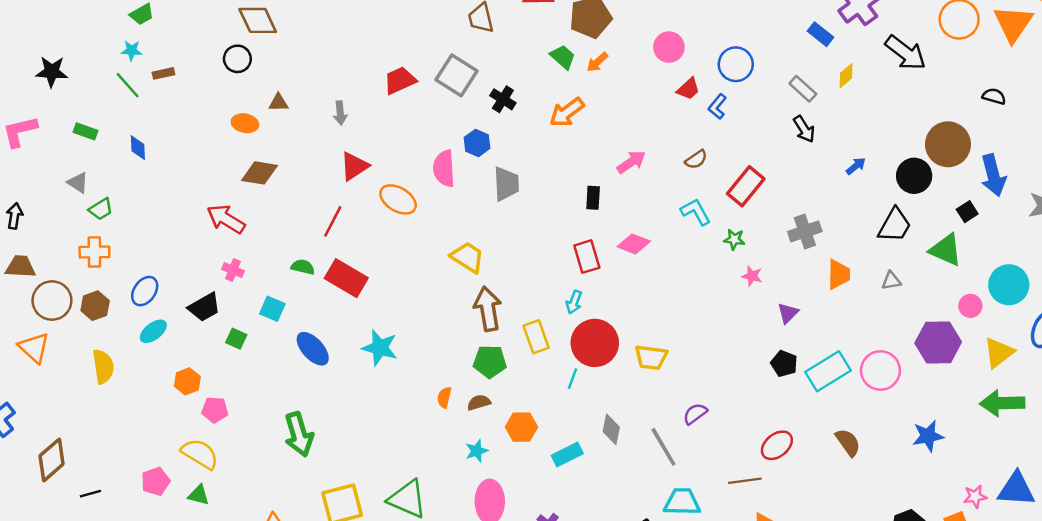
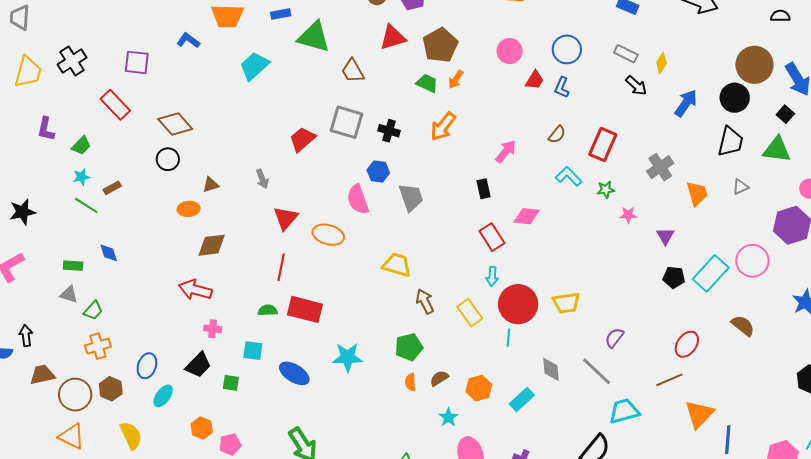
yellow diamond: (846, 76) -> (661, 63), moved
green rectangle: (85, 131) -> (73, 266), moved
blue arrow: (856, 166) -> (686, 103), size x1.6
brown arrow: (488, 309) -> (425, 301), size x0.7
green pentagon: (490, 362) -> (409, 347), moved

